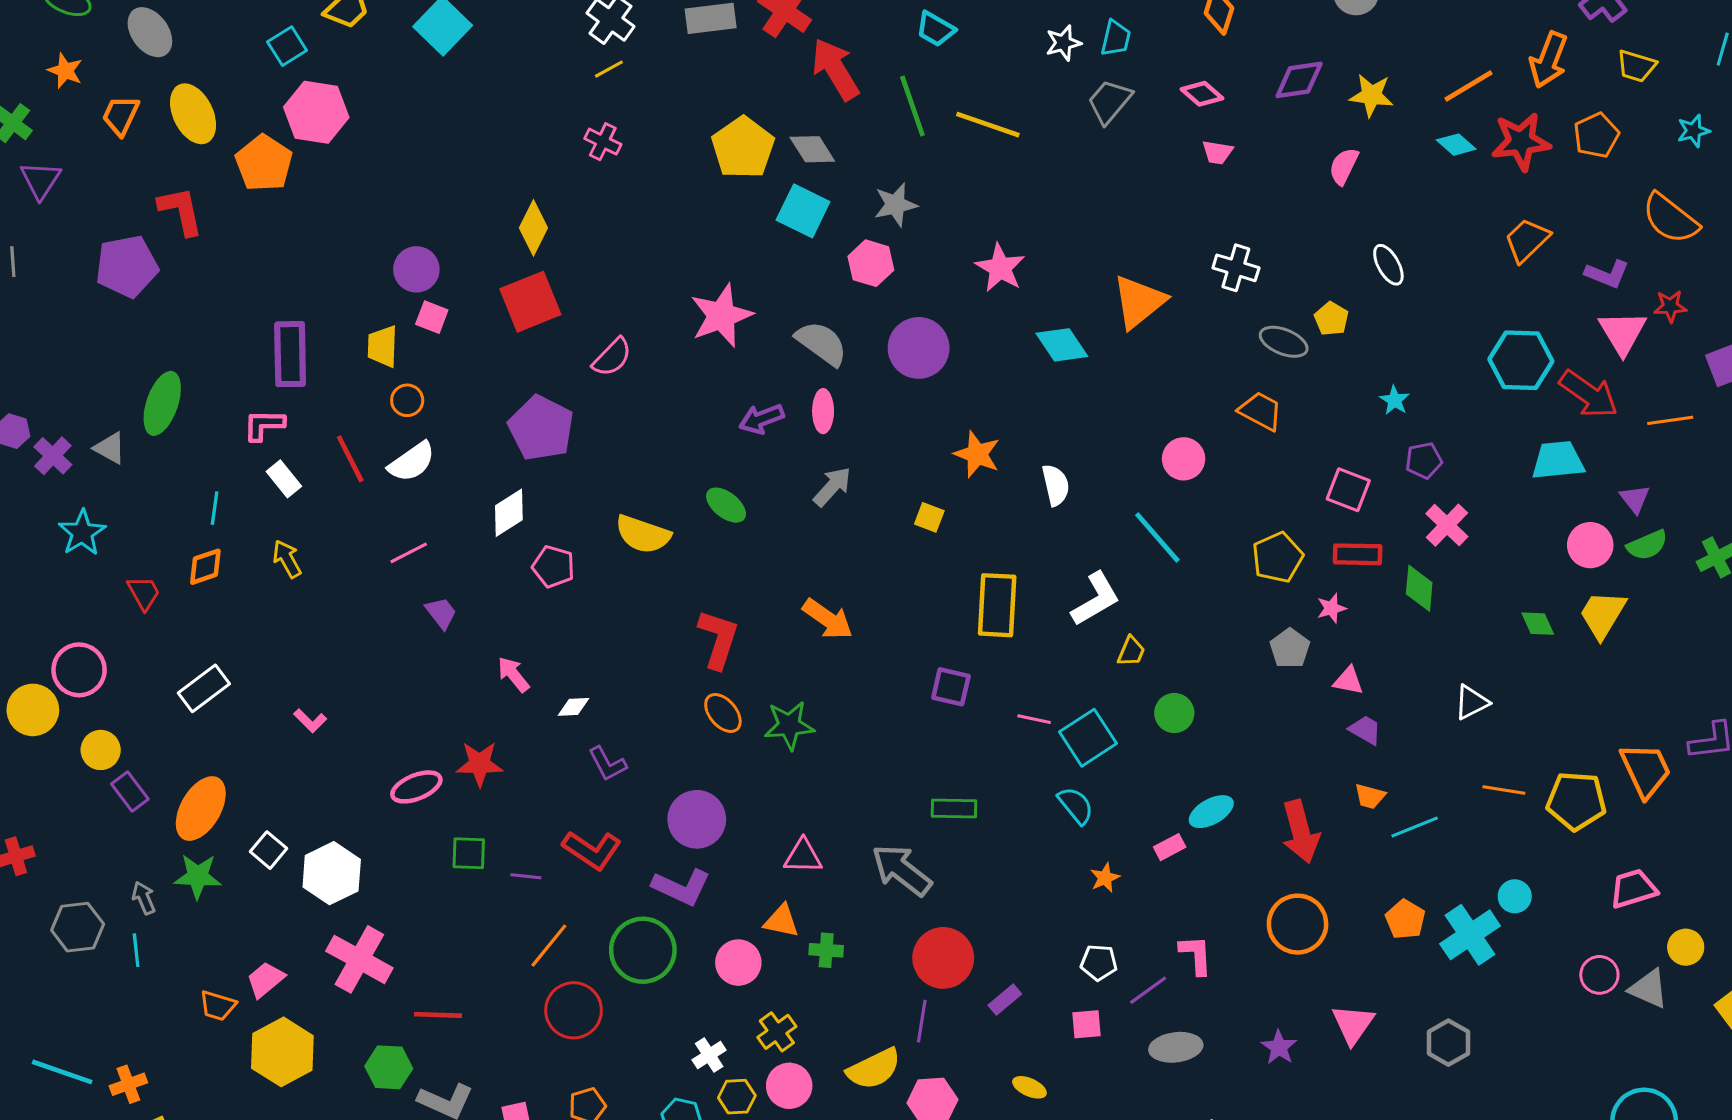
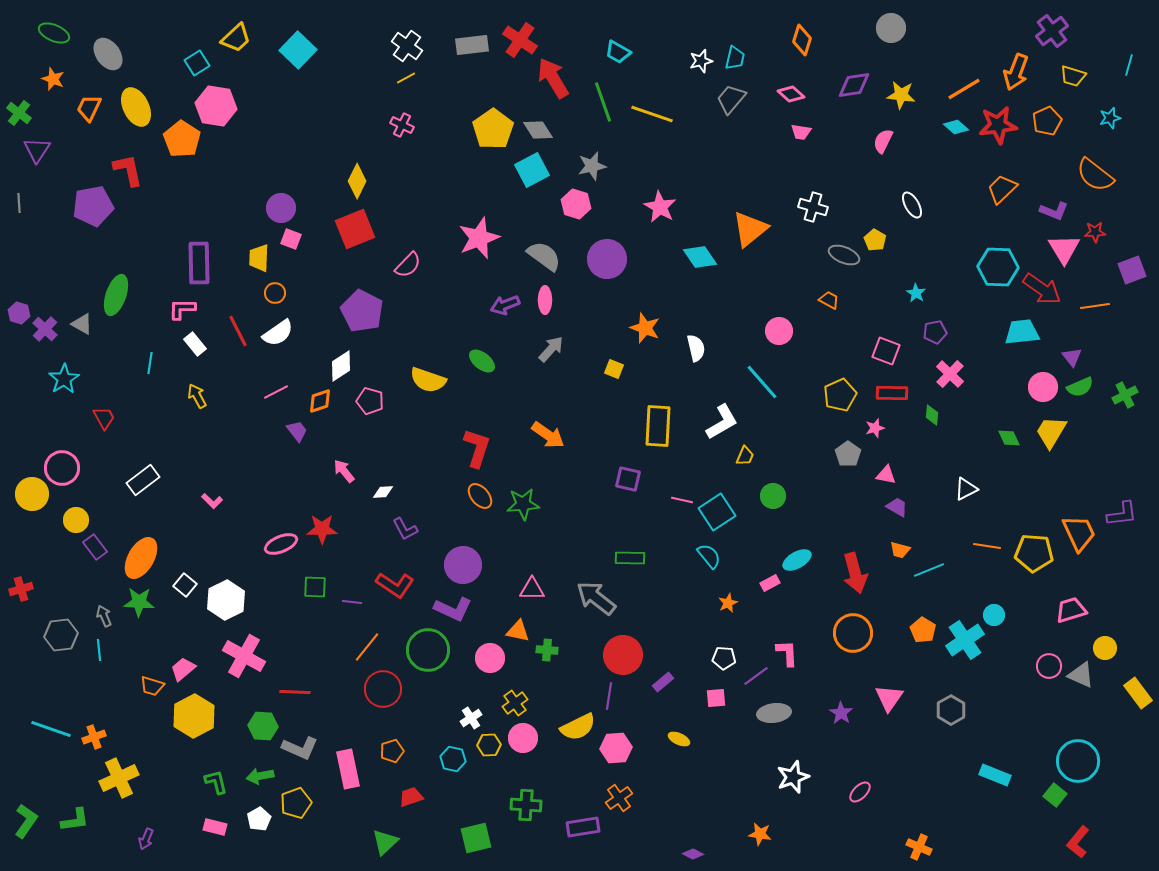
cyan square: (803, 211) -> (532, 170), turned 36
orange trapezoid: (1261, 411) -> (829, 300), size x0.7
orange diamond: (205, 567) -> (320, 401), moved
green diamond: (1419, 588) -> (932, 415), size x0.7

